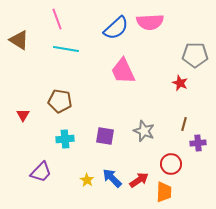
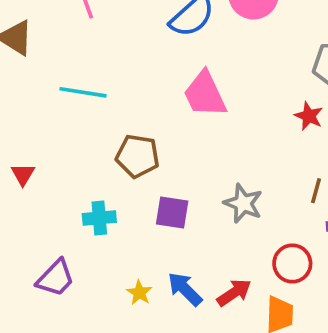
cyan line: (66, 49) -> (83, 92), moved
brown pentagon: (60, 101) -> (138, 156), moved

